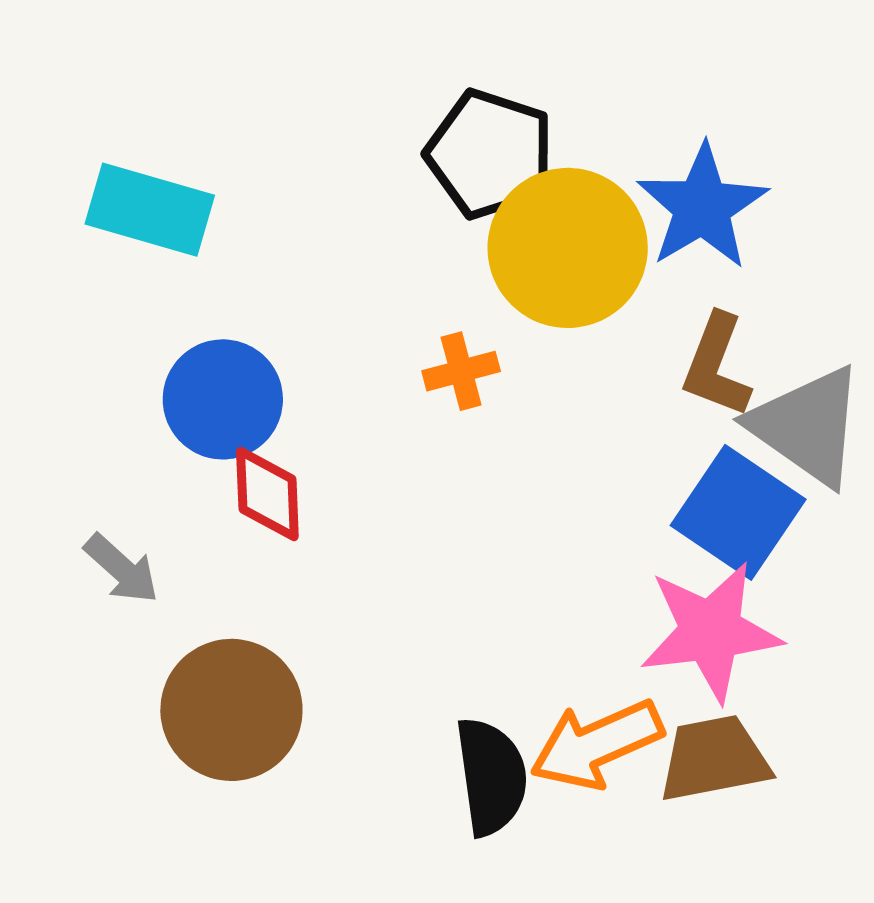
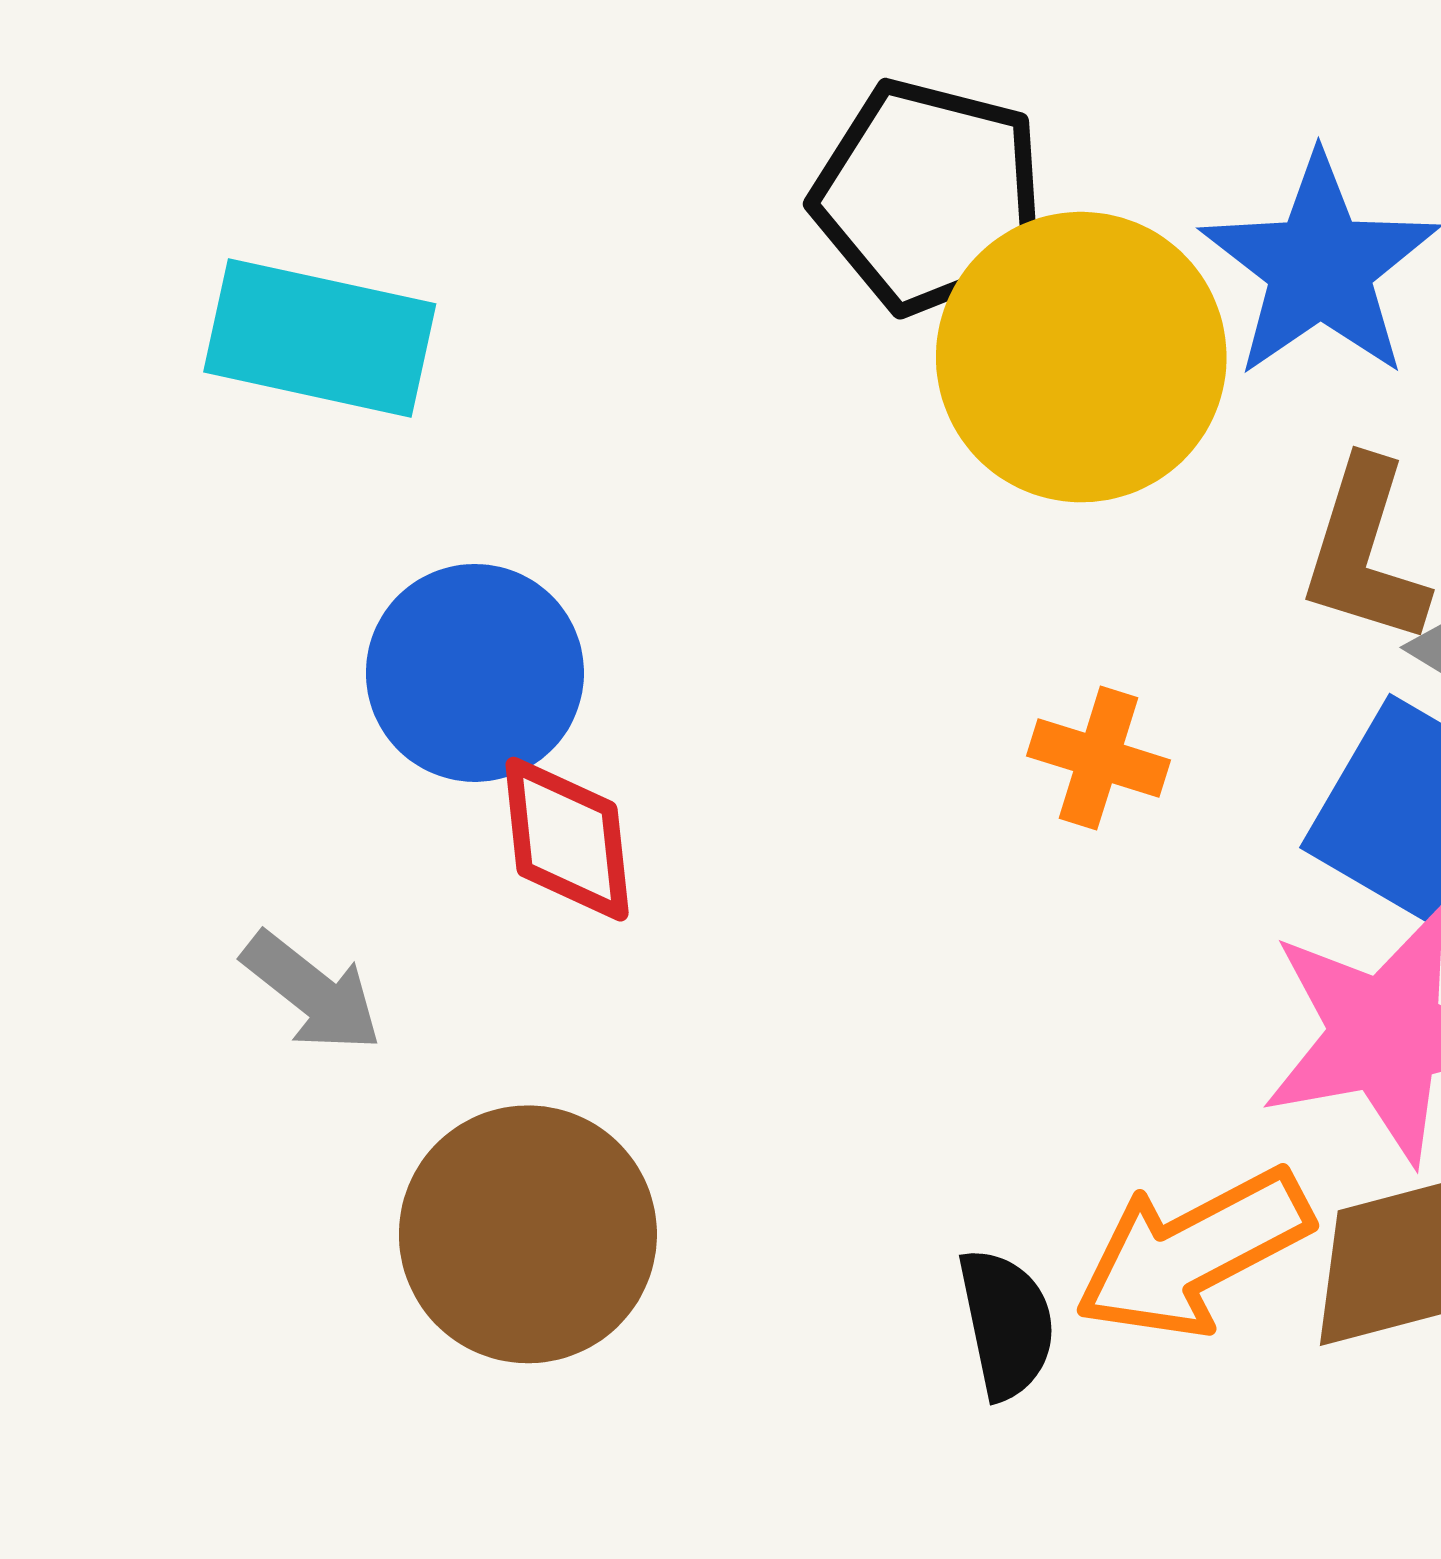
orange cross: (461, 371) -> (1099, 758), moved, turned 36
black semicircle: (491, 776) -> (1006, 1324), size x0.7

